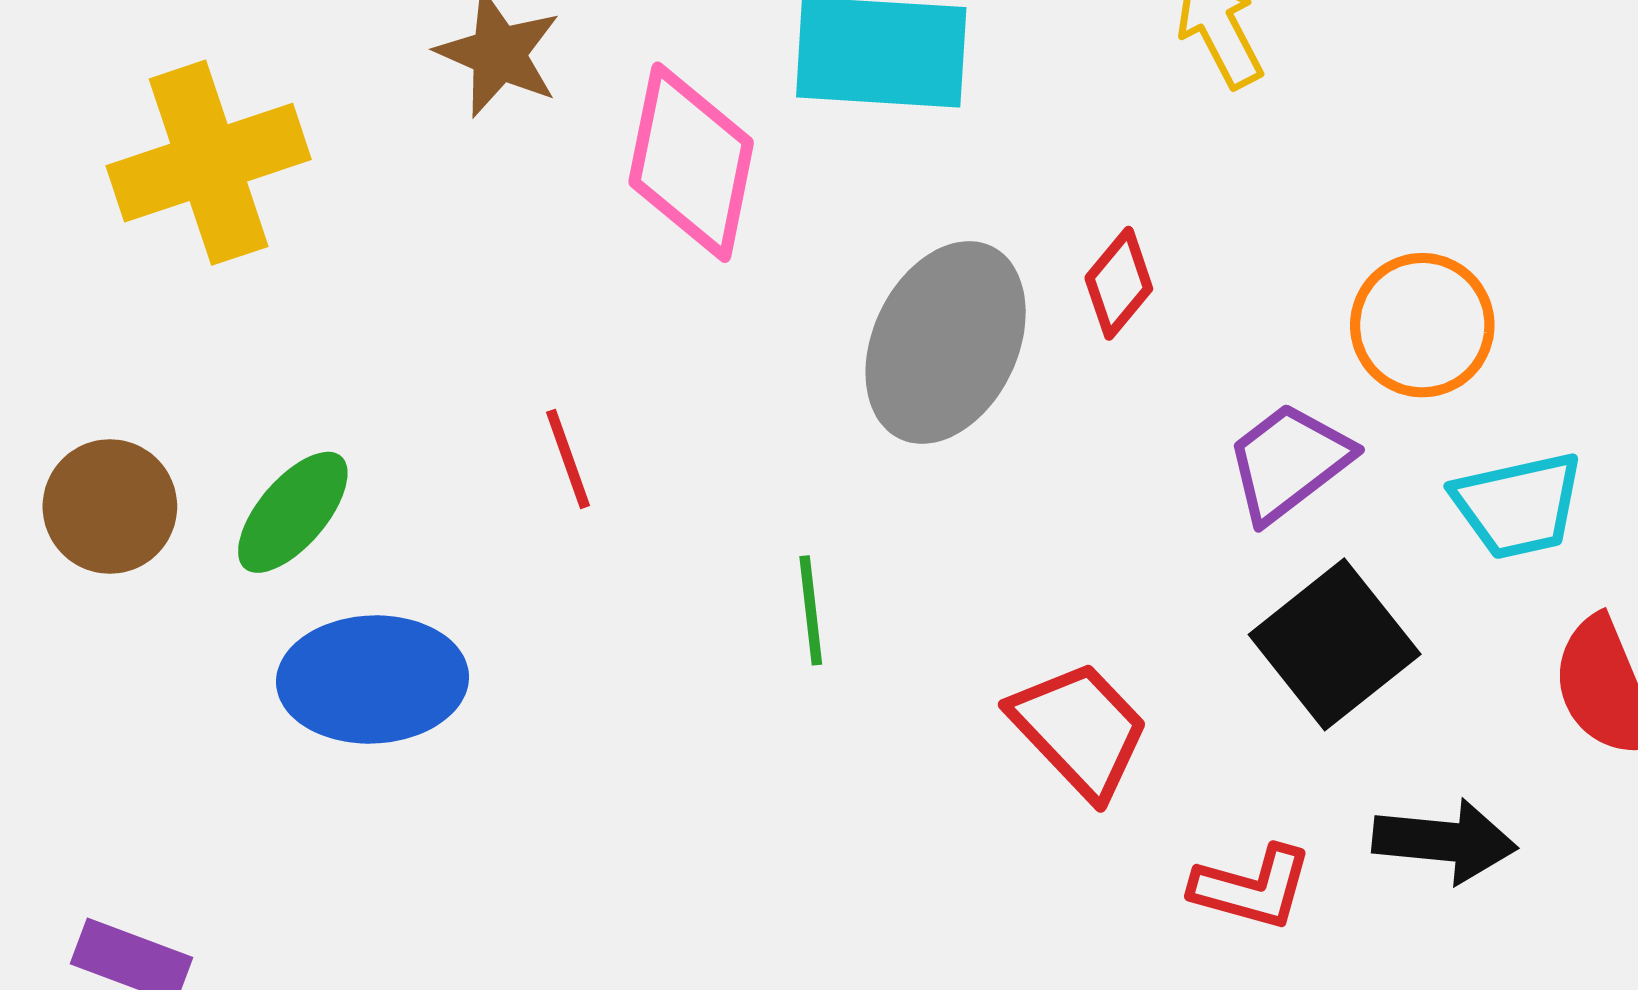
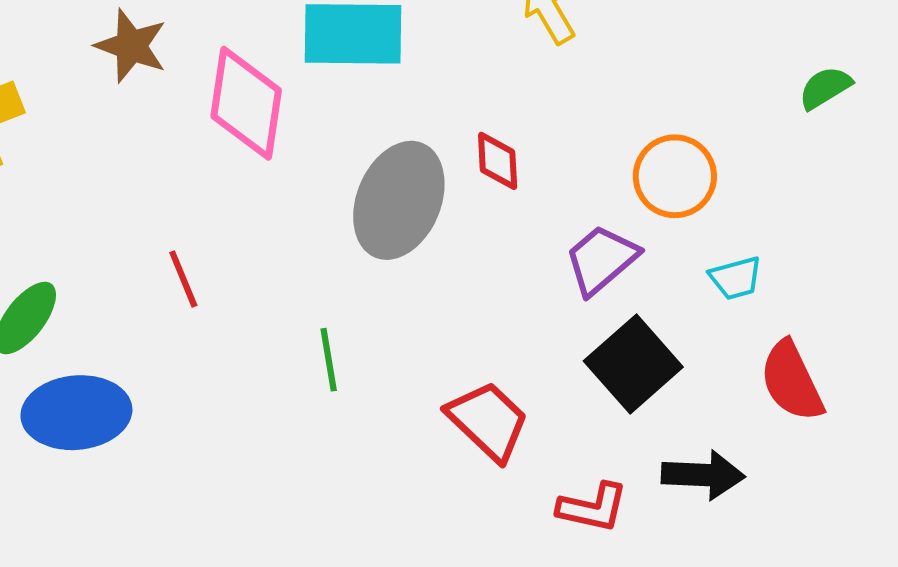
red diamond: (1119, 283) -> (498, 161), turned -40
cyan trapezoid: (1518, 505) -> (736, 278), size x0.7

